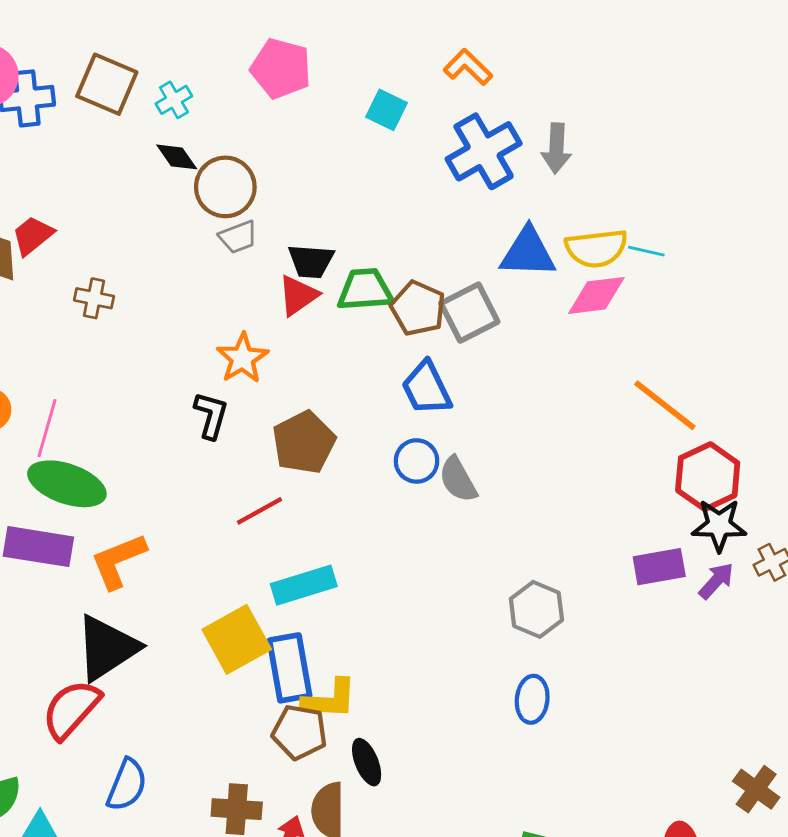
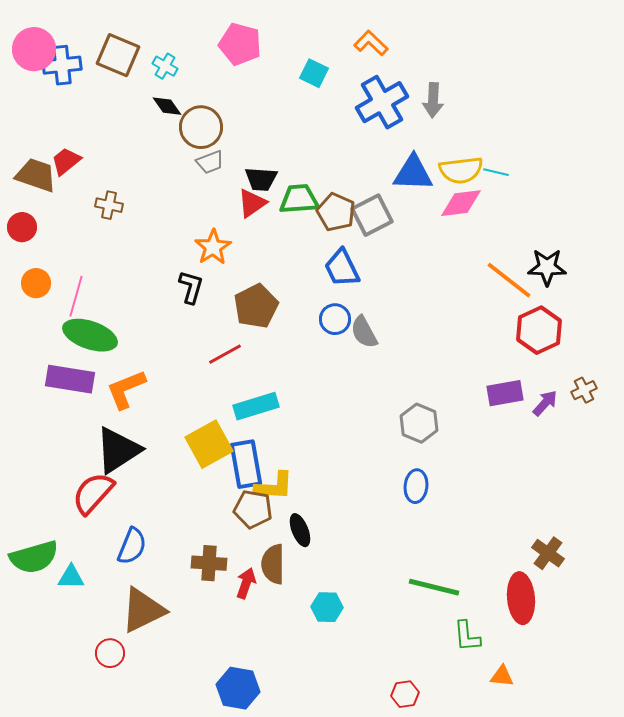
cyan cross: (174, 100) -> (165, 66), turned -30
black star: (719, 525) -> (547, 267), moved
brown cross: (756, 789) -> (548, 553), moved

